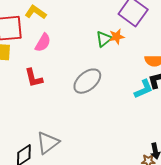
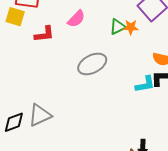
pink semicircle: (43, 43) -> (76, 19), moved
red L-shape: (34, 78) -> (44, 34), moved, turned -95

